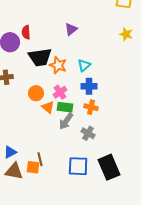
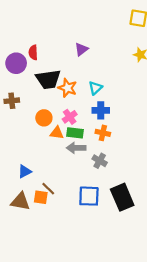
orange triangle: (48, 107) -> (57, 133), turned -32
gray arrow: (66, 121) -> (76, 148), turned 54
blue triangle: (10, 152) -> (25, 171), moved
brown line: (40, 159) -> (48, 189), turned -32

